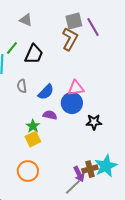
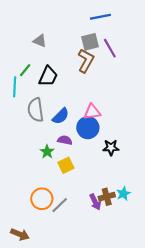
gray semicircle: (22, 86) -> (36, 110), size x1.6
yellow square: (33, 139) -> (66, 165), moved
cyan star: (106, 166) -> (123, 194), size x0.6
gray line: (73, 187) -> (60, 205), moved

